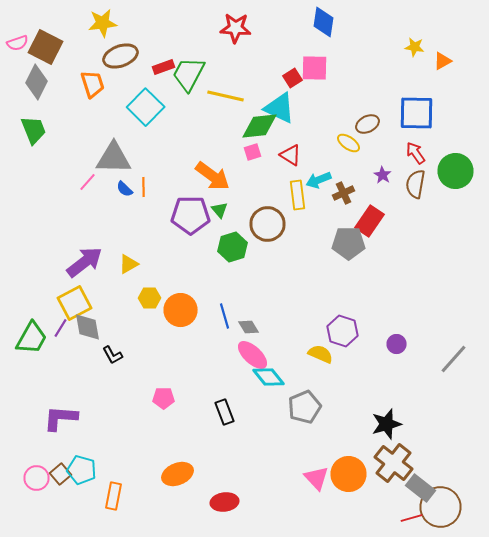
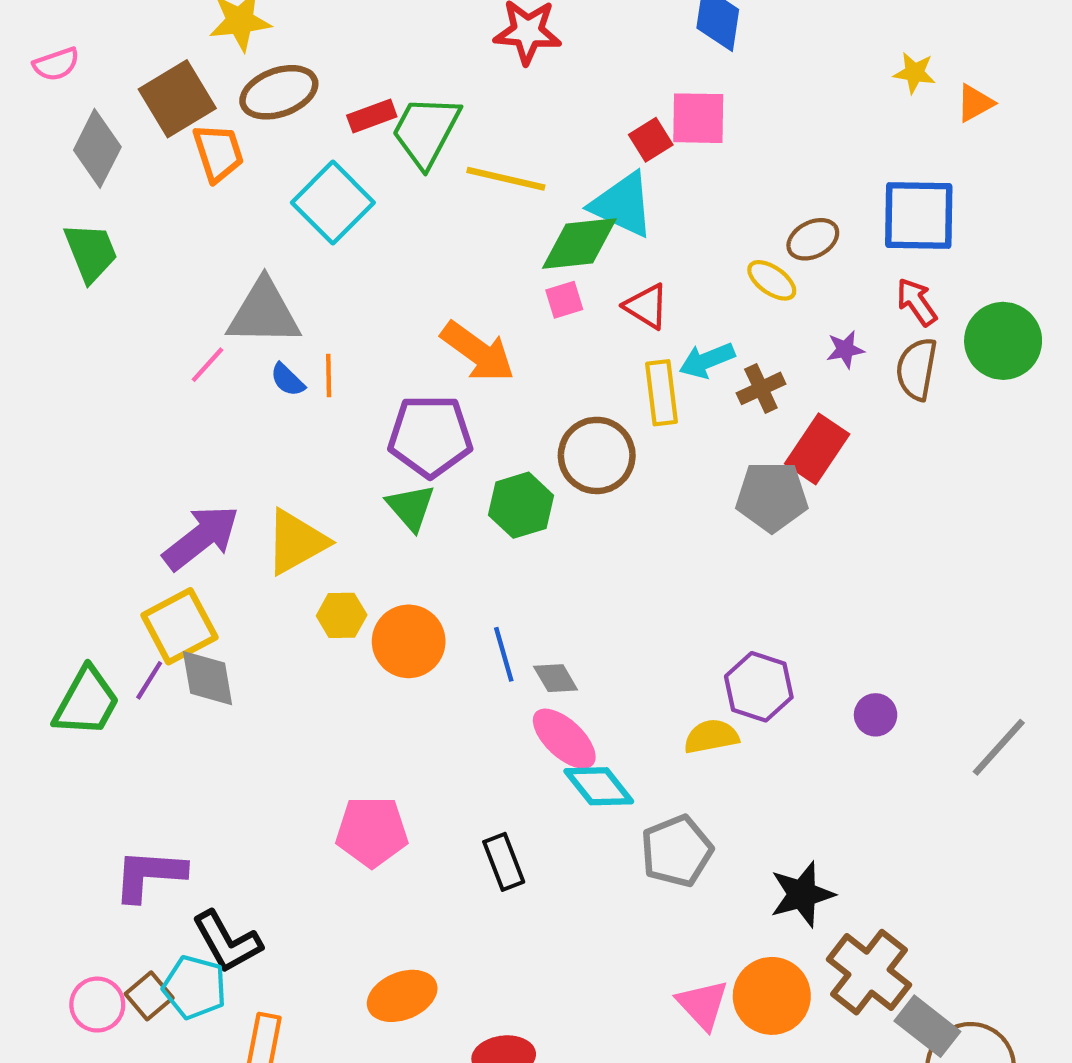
brown square: (46, 47) -> (177, 99), moved, turned 32
purple star: (382, 175) -> (845, 350), turned 30
green triangle: (220, 210) -> (411, 507), moved, size x1.4
yellow triangle: (128, 264) -> (296, 542), size x1.6
yellow semicircle: (320, 354) -> (711, 736), turned -35
black L-shape: (112, 355) -> (227, 942), moved, size x1.6
pink pentagon: (164, 398) -> (372, 832), size x1.5
black star: (386, 424) -> (802, 894), moved

